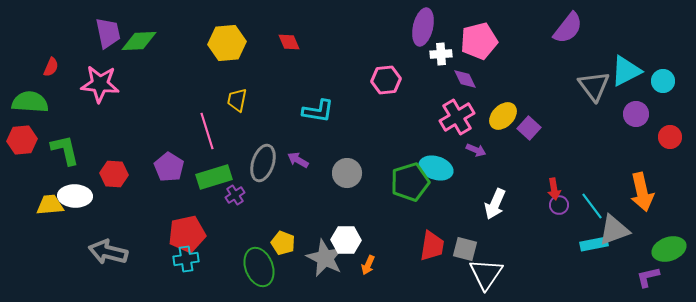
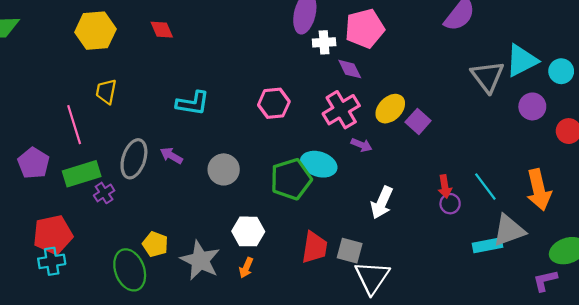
pink hexagon: (386, 80) -> (274, 103), moved
cyan line: (592, 206) -> (485, 187), moved
white hexagon: (346, 240) -> (248, 231), moved

